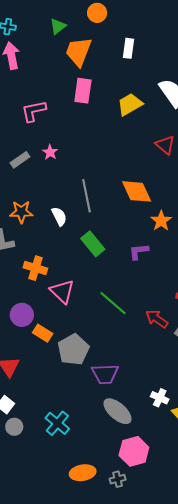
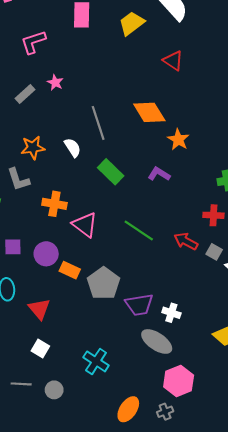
purple L-shape: (139, 251) -> (159, 174), turned 45
white cross: (160, 398) -> (171, 313), moved
gray circle: (14, 427) -> (54, 390), moved
orange ellipse: (83, 473) -> (128, 409), turned -40

